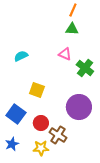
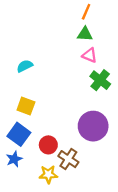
pink triangle: (65, 54) -> (90, 55), moved
yellow square: (37, 90) -> (26, 106), moved
blue star: (12, 144) -> (14, 159), moved

